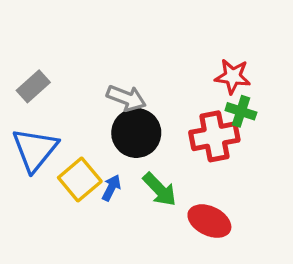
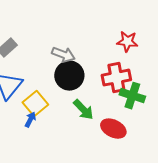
green cross: (241, 111) -> (132, 96), moved, size x1.4
blue arrow: (111, 188) -> (30, 120), moved

